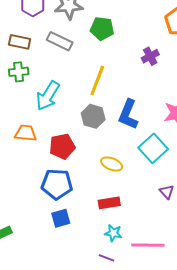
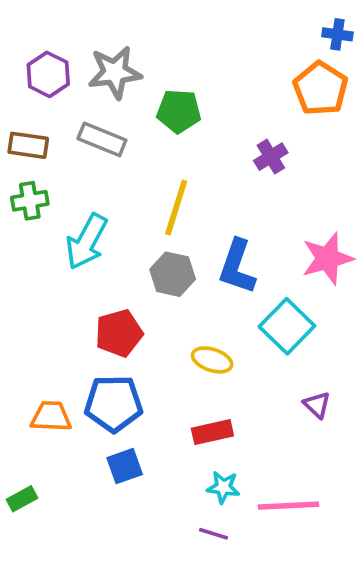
orange trapezoid: (26, 133) -> (51, 416), moved

